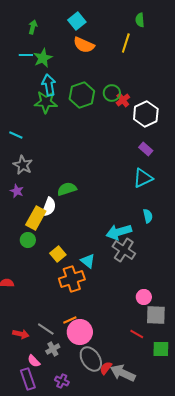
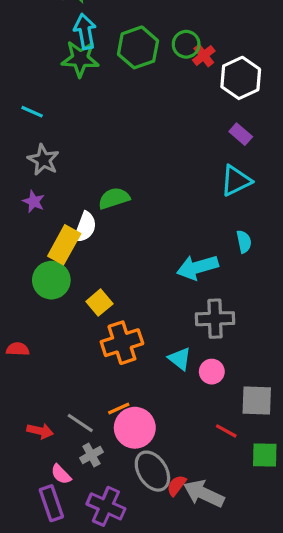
green circle: (28, 240) -> (51, 280), size x1.5
gray cross: (124, 250) -> (215, 319), moved, turned -35
cyan triangle: (88, 261) -> (180, 359), moved
pink circle: (144, 297) -> (212, 372), moved
purple cross: (62, 381) -> (106, 506), size x1.6

